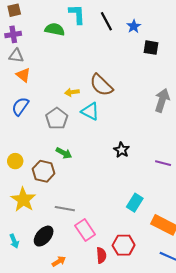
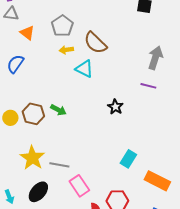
orange triangle: (23, 75) -> (27, 33), moved
gray pentagon: (57, 119) -> (62, 26), moved
purple line: (163, 163) -> (148, 86), moved
brown hexagon: (44, 171) -> (33, 114), moved
yellow star: (23, 200) -> (32, 158), moved

